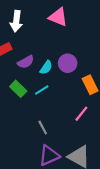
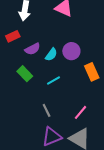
cyan line: (42, 90) -> (53, 81), moved
pink line: (81, 114) -> (81, 112), moved

